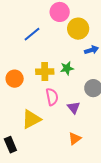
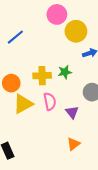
blue line: (32, 34) -> (15, 37), moved
yellow triangle: (31, 119) -> (23, 104), moved

